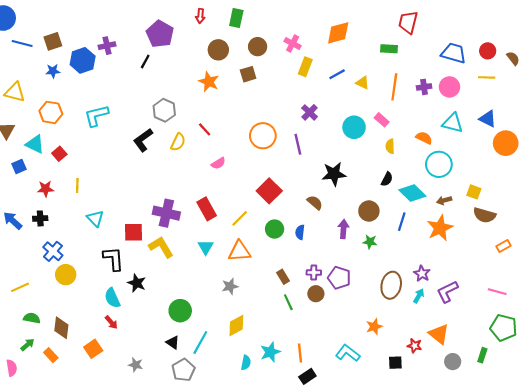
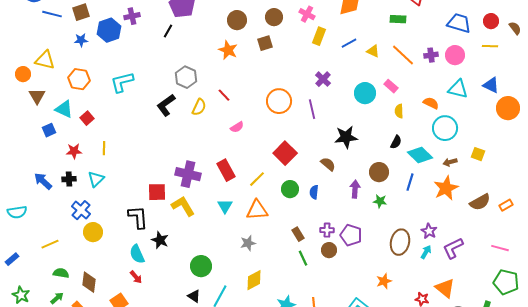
orange line: (394, 87) -> (403, 55), turned -55
brown semicircle: (484, 215) -> (480, 202), moved, turned -45
cyan triangle: (95, 218) -> (96, 179), moved, turned 30

